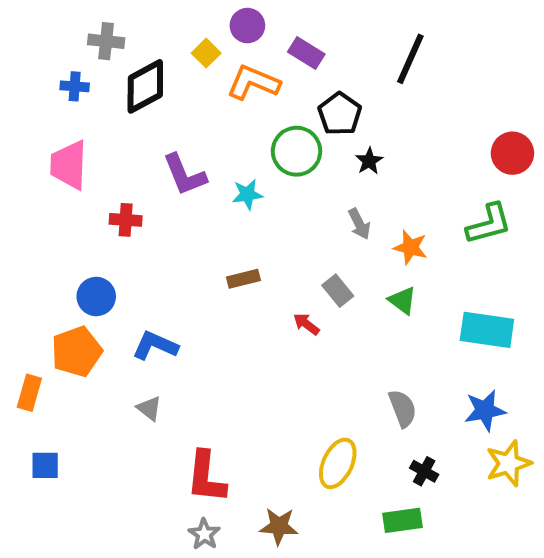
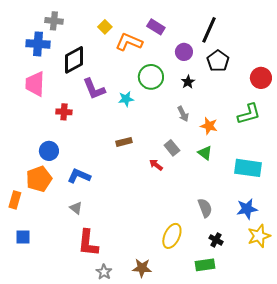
purple circle: (247, 26) -> (184, 52), moved
blue cross: (75, 86) -> (38, 44), size x1.6
black diamond: (145, 86) -> (74, 60), moved
black pentagon: (340, 114) -> (218, 61), moved
red L-shape: (206, 477) -> (88, 243), moved

